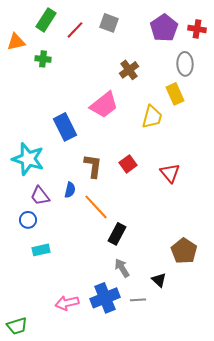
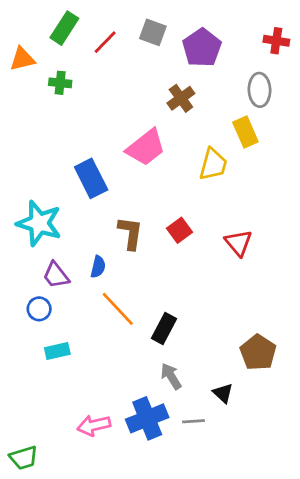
purple pentagon: (164, 28) -> (202, 48), moved
orange line: (96, 207) -> (118, 309), moved

